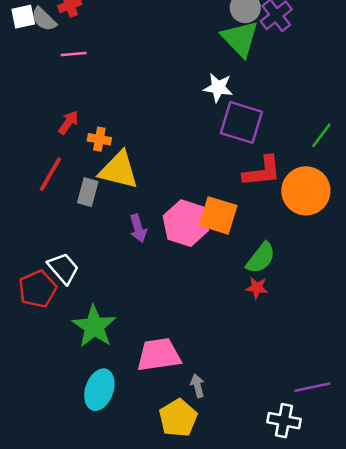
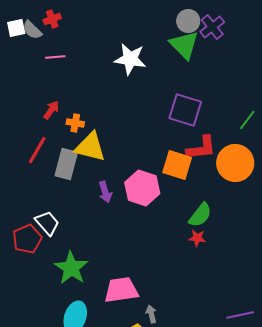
white star: (218, 88) -> (130, 59), moved, size x1.4
gray rectangle: (88, 192) -> (66, 164), size x1.4
orange square: (218, 215) -> (177, 165), moved

